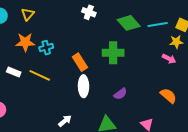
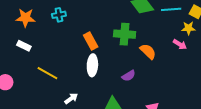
orange star: (25, 42) -> (25, 18), moved
cyan cross: (46, 48) -> (59, 15), moved
yellow line: (40, 75) -> (47, 73), moved
orange semicircle: (168, 96) -> (148, 51), moved

